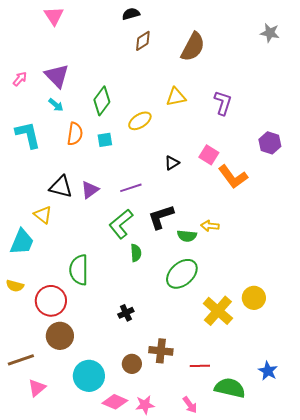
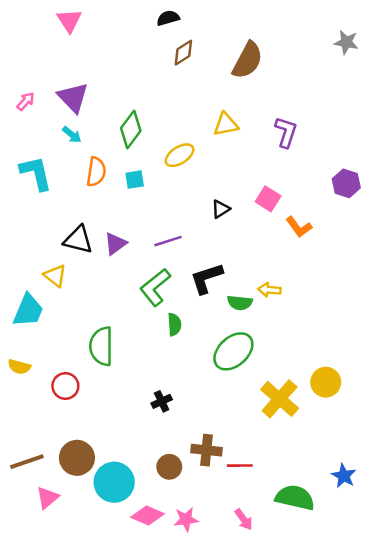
orange L-shape: (233, 177) -> (299, 227), size x0.7
red circle: (51, 301) -> (65, 386), size x0.7
brown circle: (60, 336) -> (77, 458), moved
red line: (200, 366) -> (240, 466), moved

